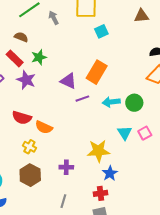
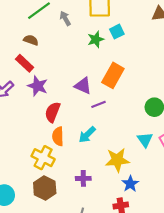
green star: (39, 57) -> (96, 39), moved
cyan arrow: (111, 102) -> (87, 135), moved, turned -36
red semicircle: (22, 118) -> (53, 112), moved, turned 96
orange semicircle: (44, 127) -> (58, 136), turned 66
yellow cross: (29, 147) -> (43, 158), size x1.5

